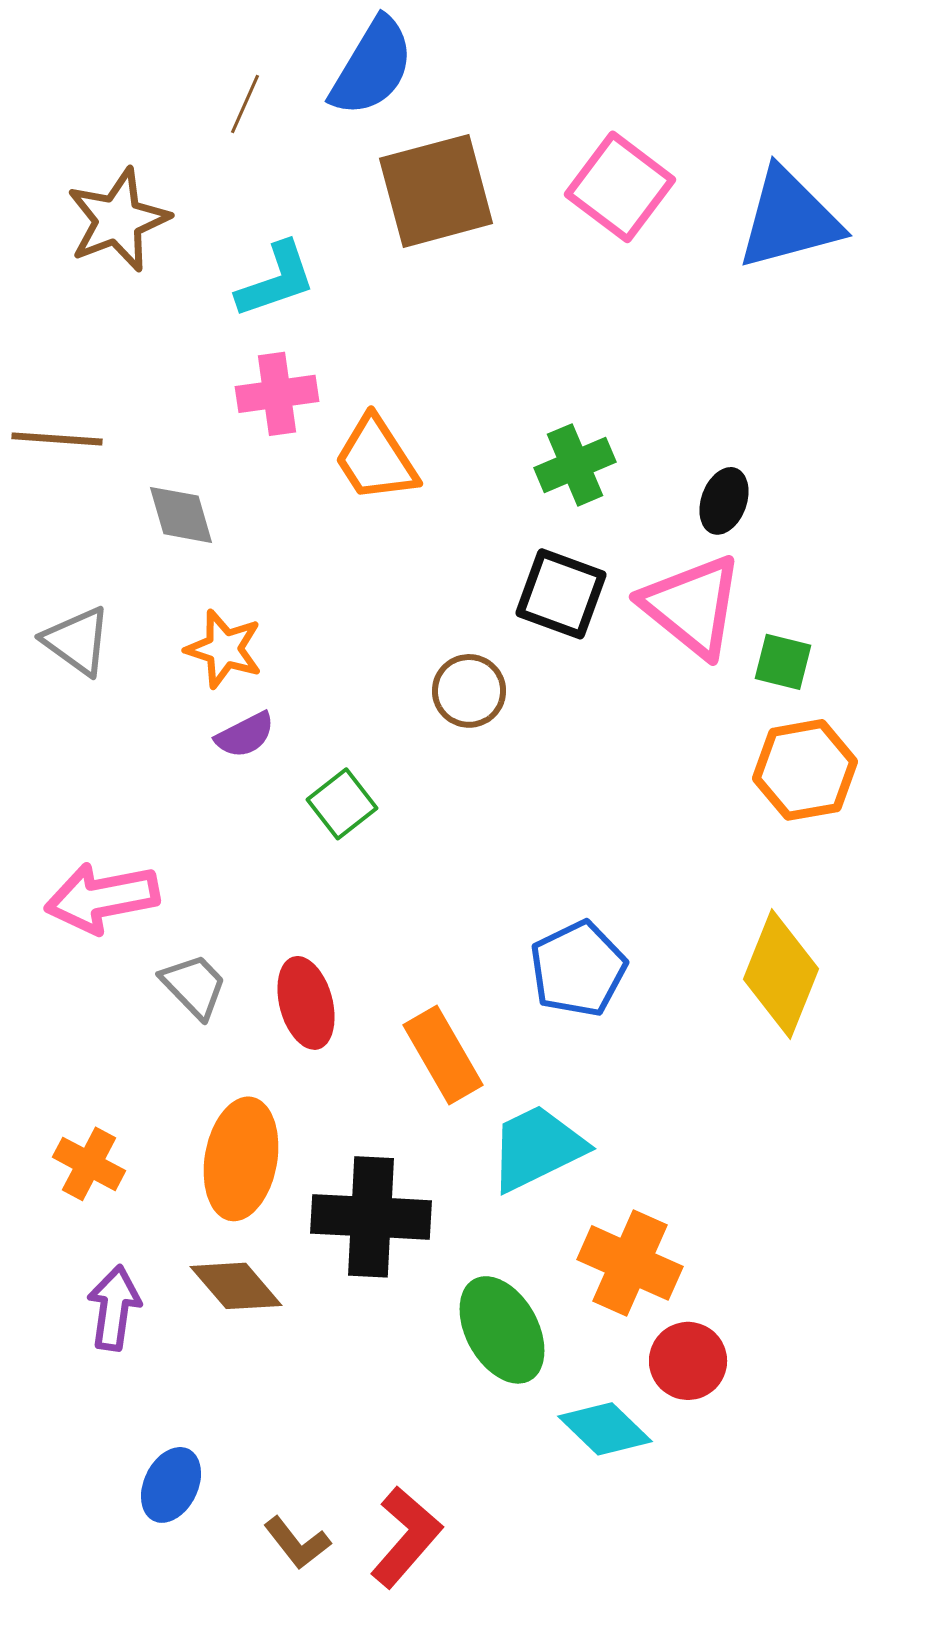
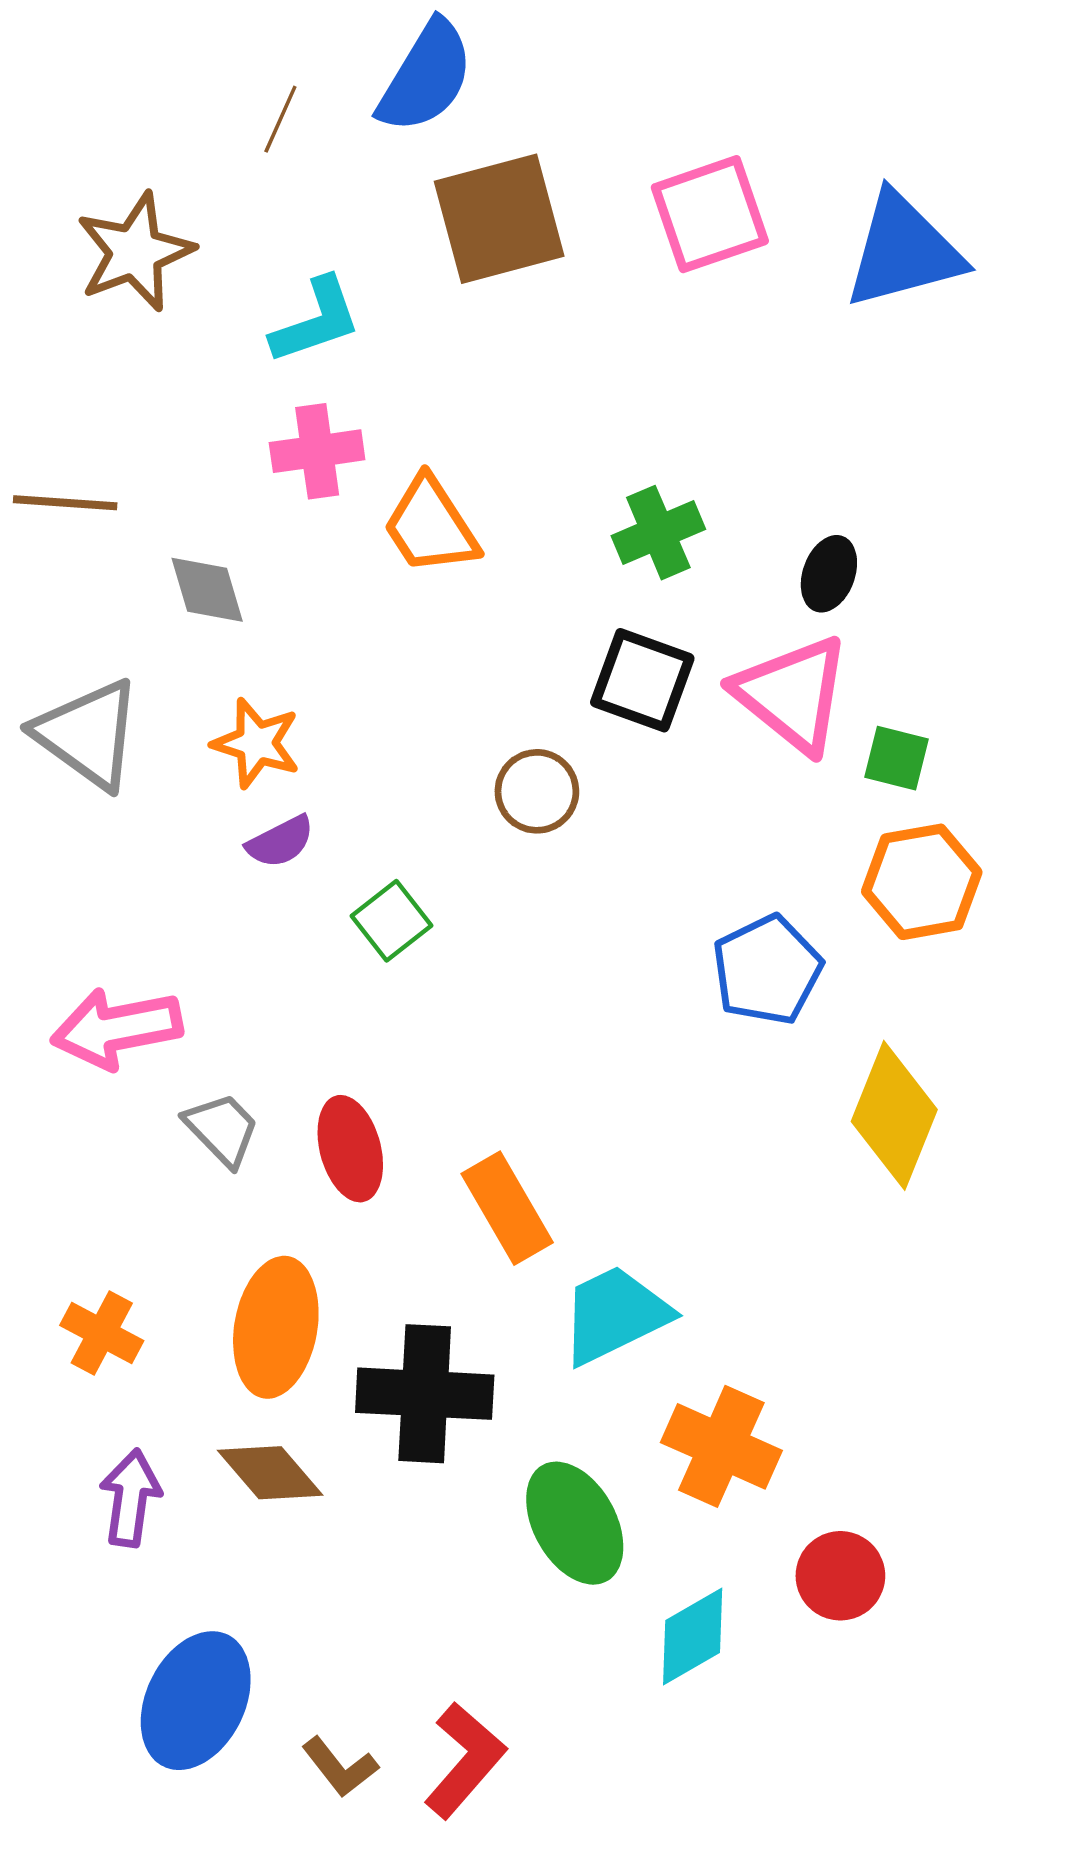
pink square: (620, 187) -> (710, 214), turned 34
gray triangle: (77, 641) -> (88, 734), size x1.4
blue pentagon: (578, 969) -> (767, 970), moved
red circle: (688, 1361) -> (840, 1576), moved
cyan diamond: (605, 1429) -> (693, 1636), turned -74
blue ellipse: (171, 1485) -> (196, 1701), size x1.6

